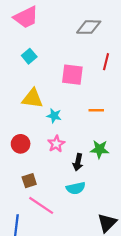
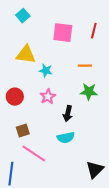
red line: (106, 62) -> (94, 31), moved
green star: (99, 149) -> (89, 92), moved

